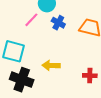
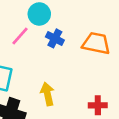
yellow arrow: (51, 65) -> (47, 94), turned 78

